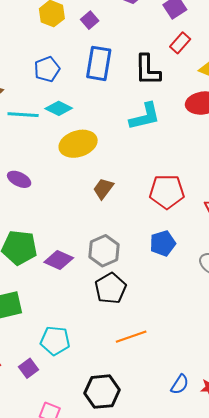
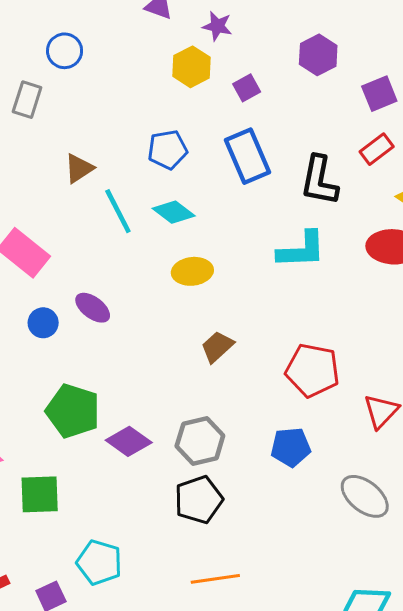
blue rectangle: (99, 63) -> (247, 156), turned -44
cyan line: (23, 115) -> (118, 211), turned 48
yellow ellipse: (78, 144) -> (192, 271), size x0.7

